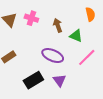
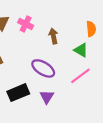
green triangle: (76, 36) -> (81, 50), moved

